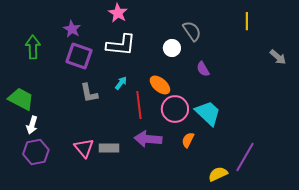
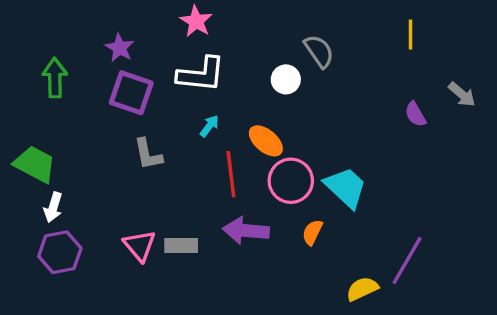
purple semicircle: (203, 69) -> (415, 114), moved
cyan arrow: (121, 83) -> (209, 126), moved

